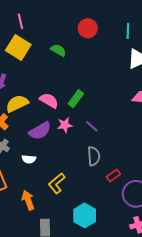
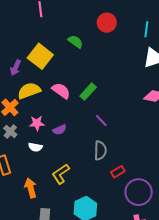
yellow square: (18, 47) -> (40, 56), moved
pink star: (65, 125) -> (37, 123), moved
purple semicircle: (40, 131) -> (60, 130), moved, size x0.6

